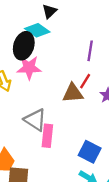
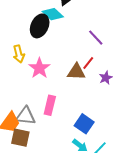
purple line: (90, 51) -> (96, 38), turned -60
pink star: (29, 68) -> (39, 68), moved, turned 30
gray triangle: (35, 120) -> (26, 116), moved, turned -35

